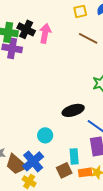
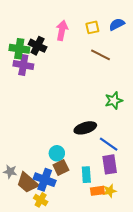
pink arrow: (45, 33) -> (62, 30), moved
blue cross: (33, 161) -> (45, 180), turned -30
brown square: (64, 170) -> (61, 167), moved

